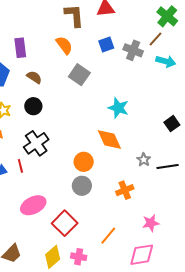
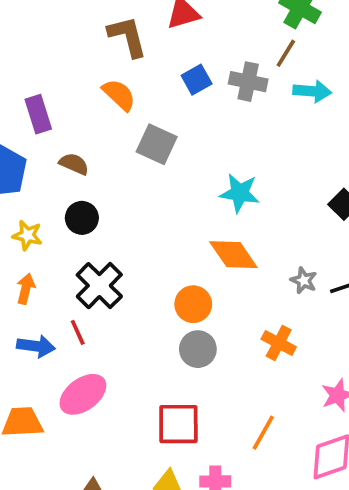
orange cross: (125, 190) -> (279, 343), turned -30
pink ellipse: (33, 205) -> (83, 394), moved
red square: (65, 223) -> (178, 424), turned -35

